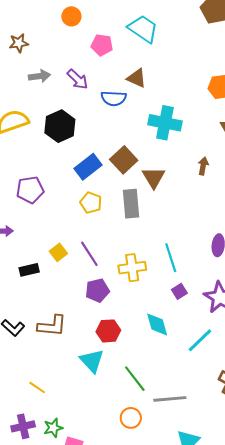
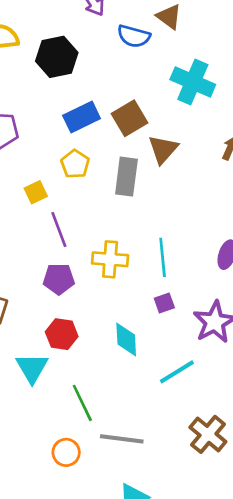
yellow square: (58, 252) -> (36, 192), moved

